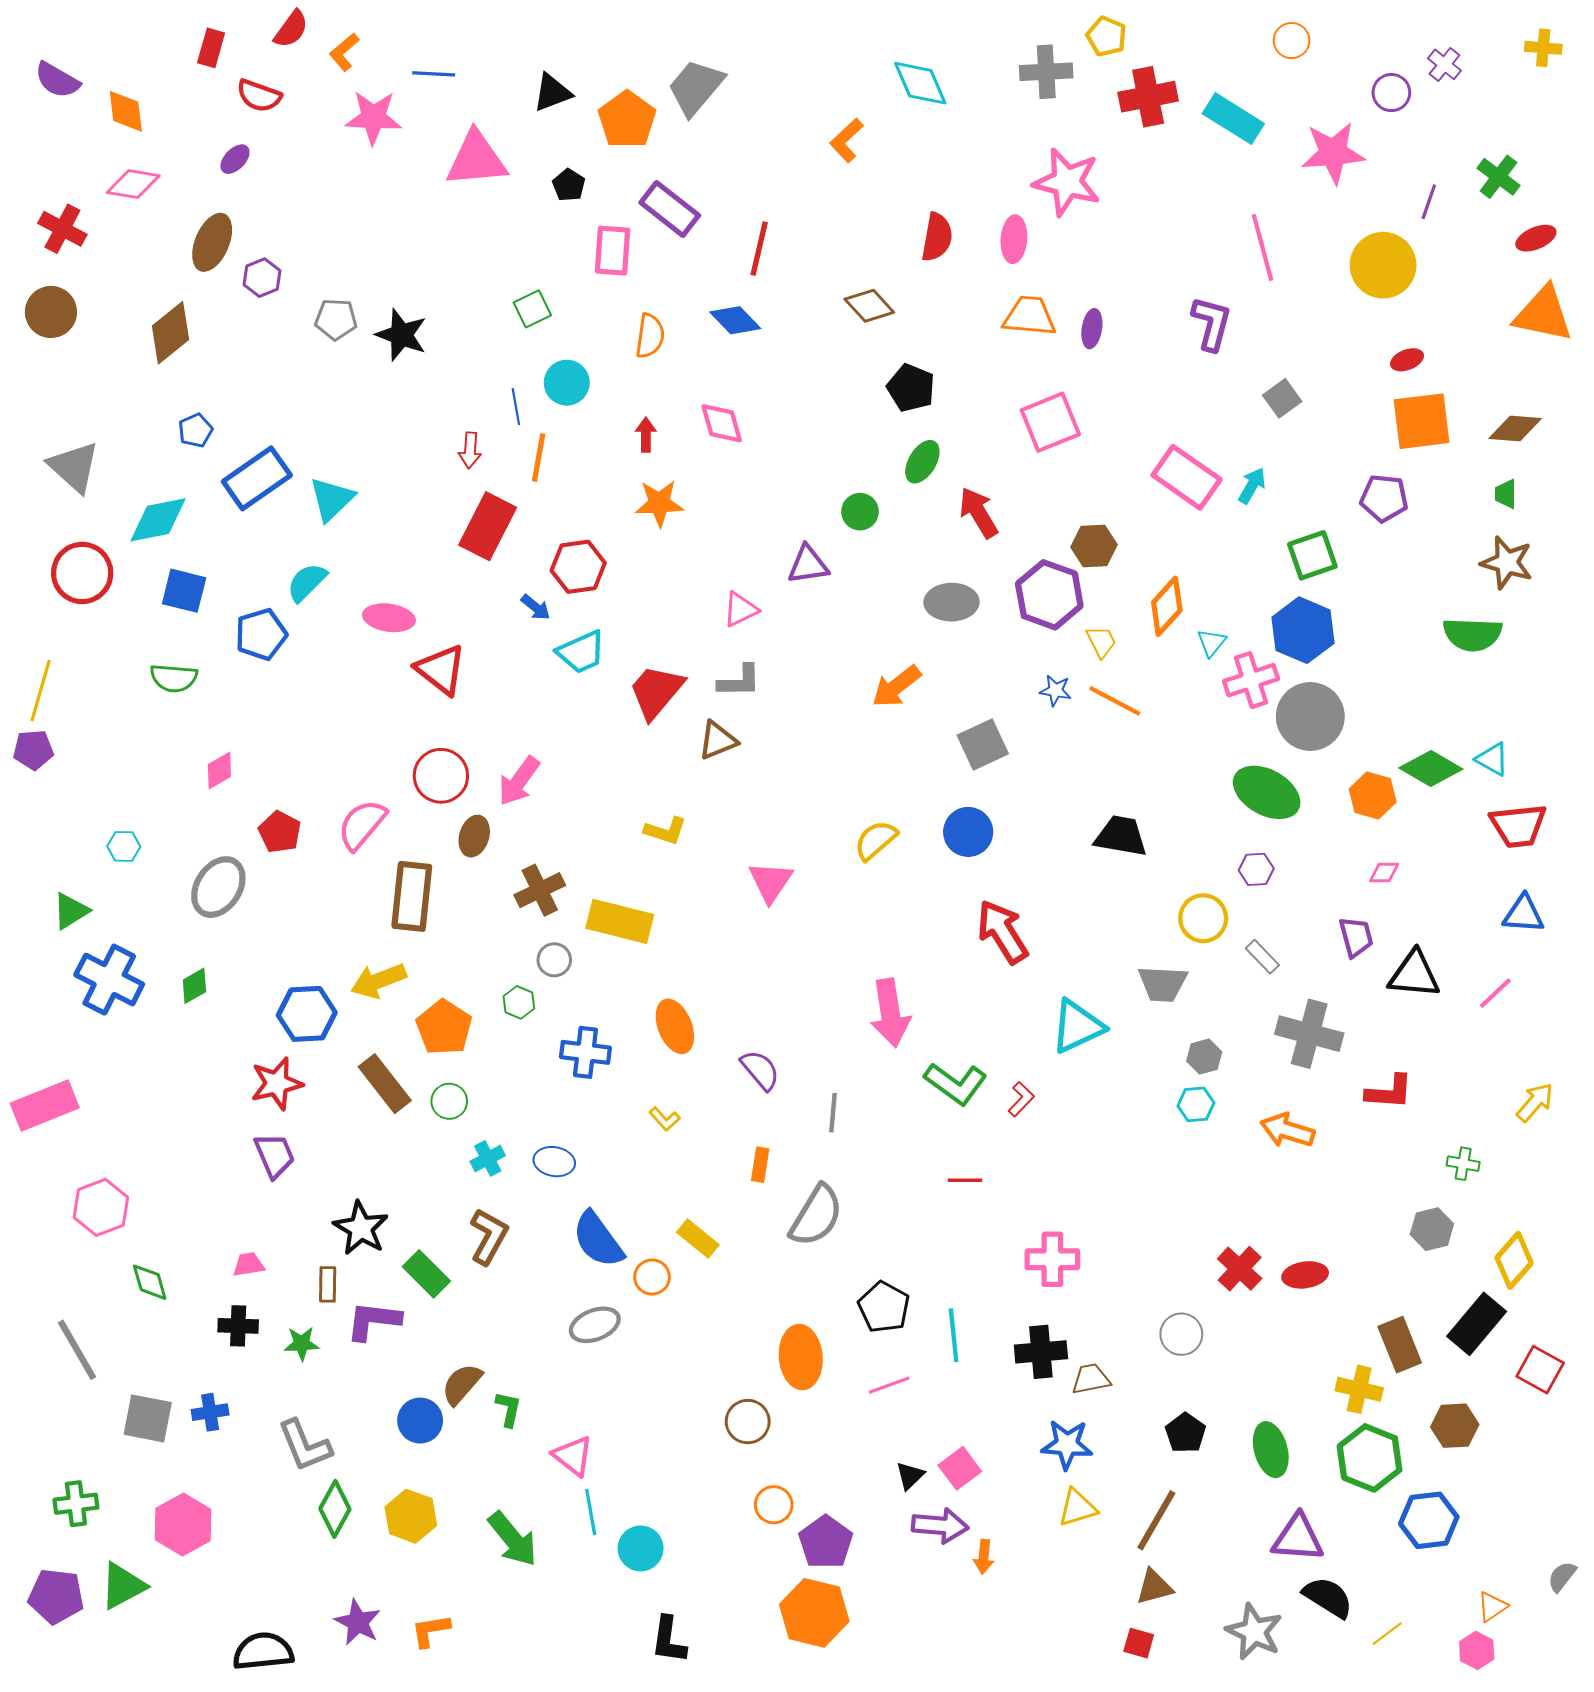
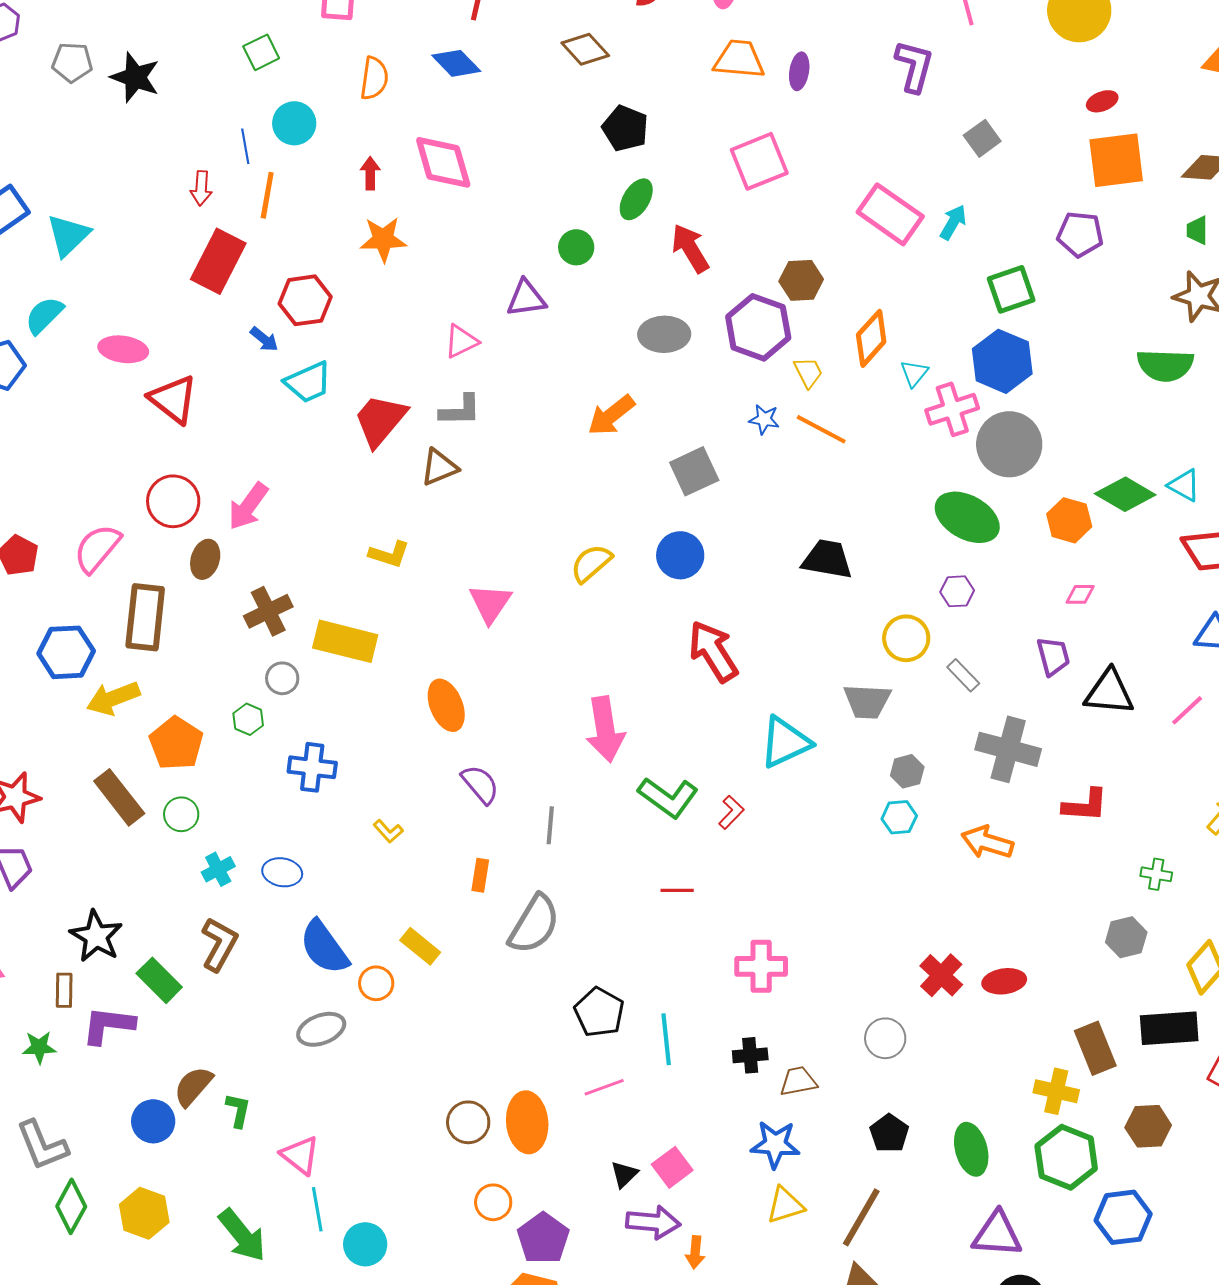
pink diamond: (722, 423) -> (443, 162), size x1.4
blue hexagon: (307, 1014) -> (66, 652), moved
orange ellipse: (675, 1026) -> (446, 705), moved
black rectangle: (1477, 1324) -> (1169, 1028), turned 46
black cross: (1041, 1352) -> (750, 1055), size x0.7
orange ellipse: (801, 1357) -> (527, 1122), moved

